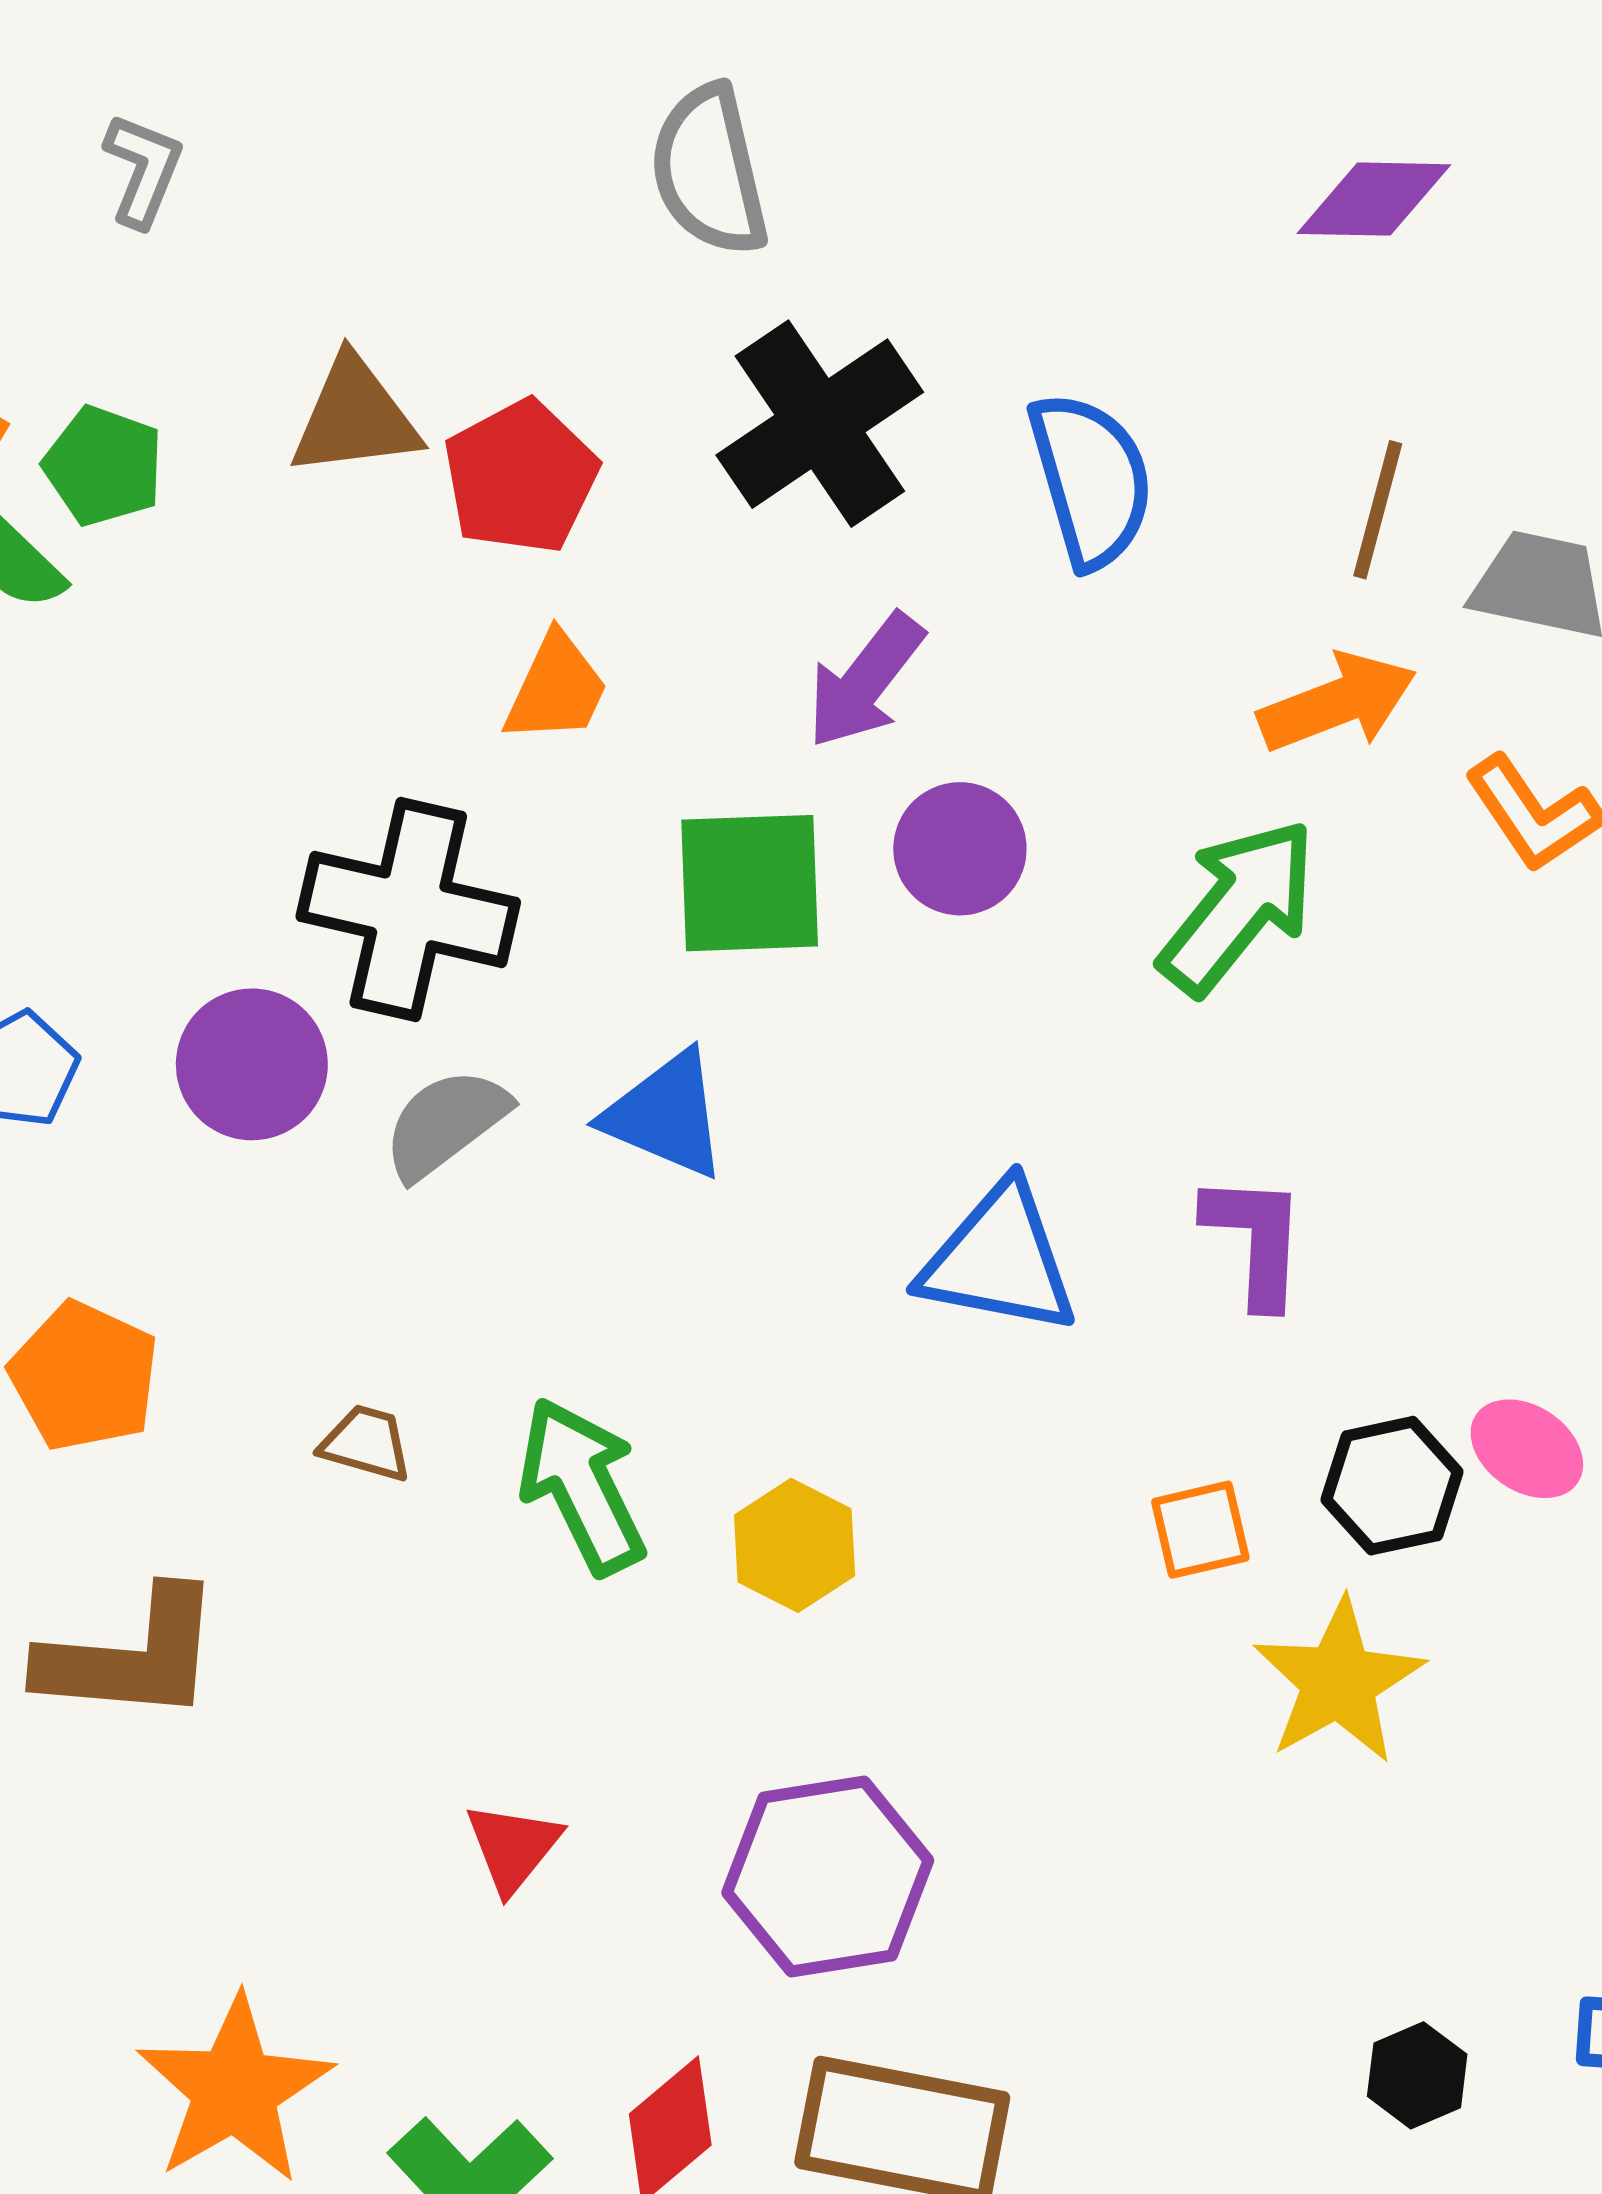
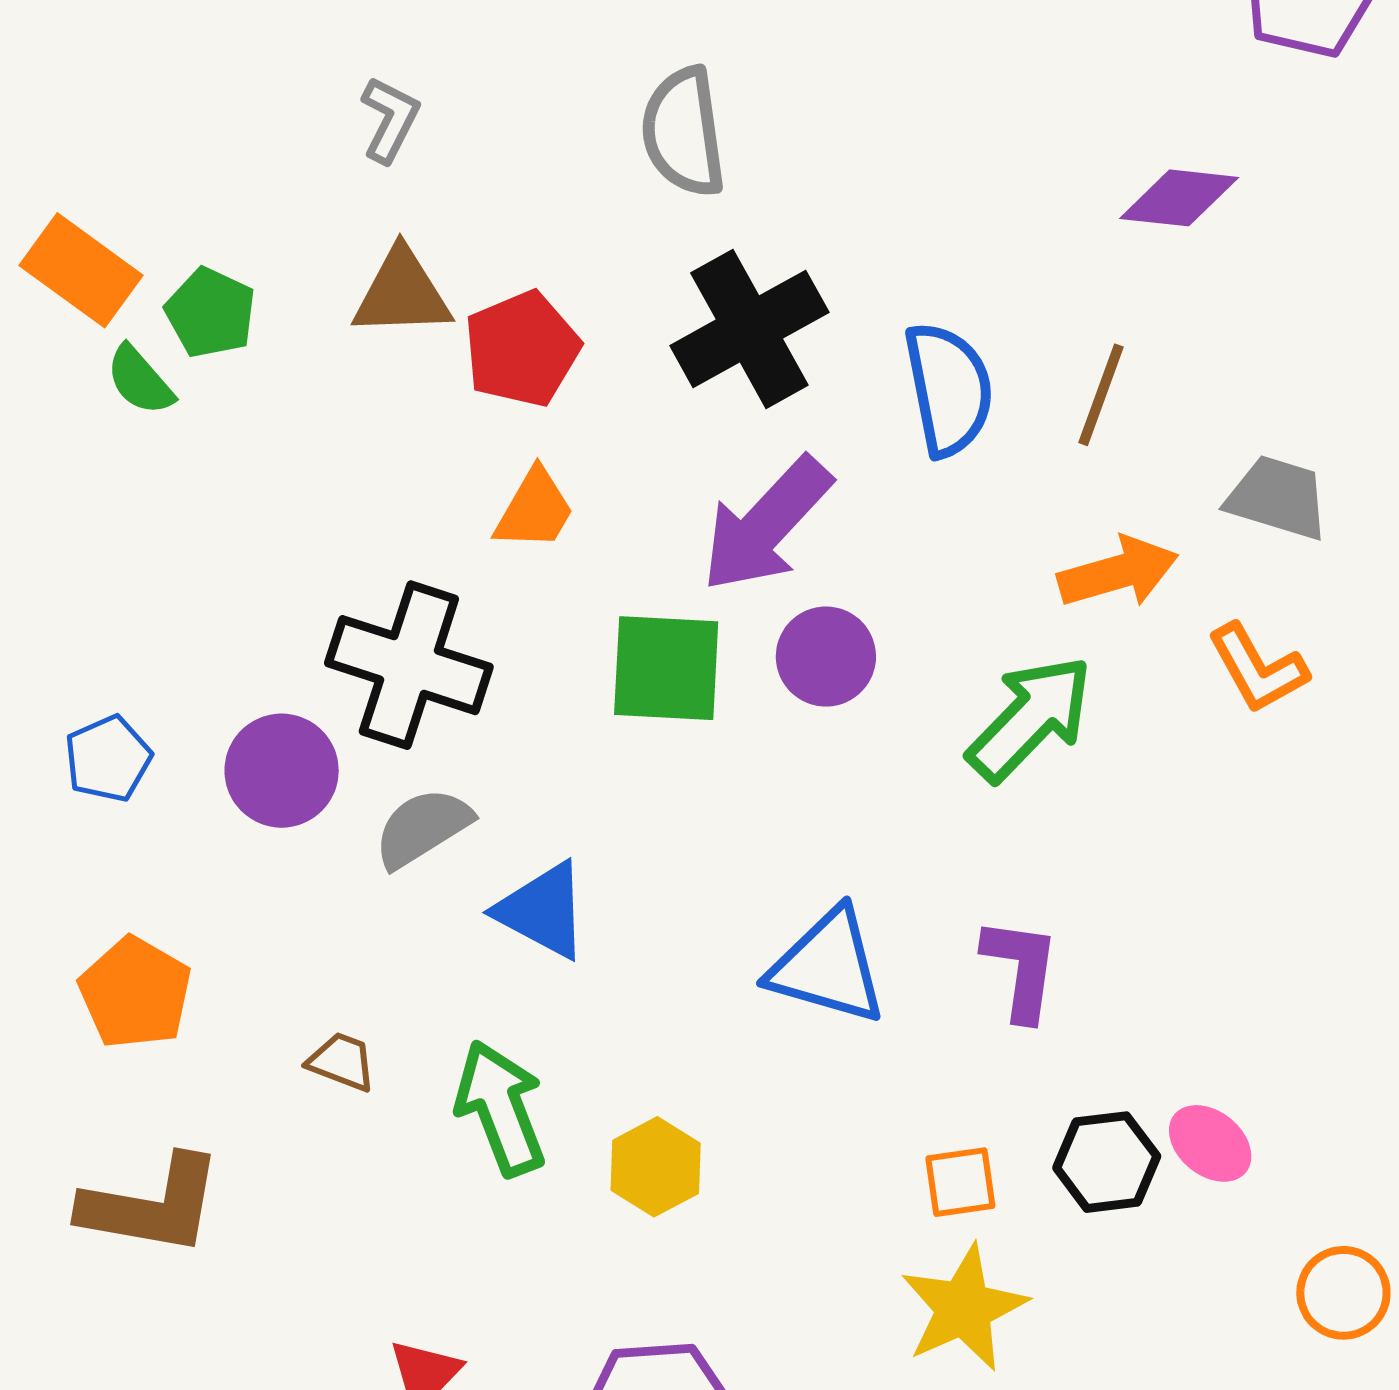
gray L-shape: (143, 170) -> (390, 119), moved
brown line: (1378, 510) -> (1101, 395), moved
purple arrow: (865, 681) -> (766, 525), size x1.4
blue triangle: (666, 1115) -> (543, 911), moved
yellow star: (1339, 1681) -> (964, 1308), moved

